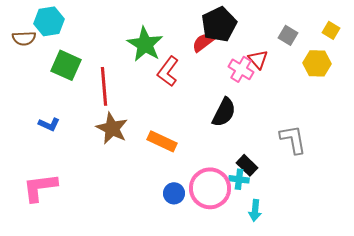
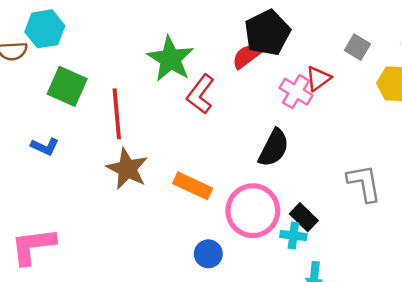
red triangle: (258, 59) -> (318, 79), turned 35
blue L-shape: (49, 124) -> (45, 147), moved
pink circle: (210, 188) -> (253, 211), moved

